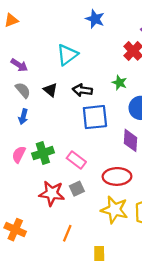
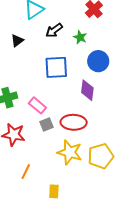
black triangle: (50, 90) -> (17, 41), turned 40
black arrow: (82, 90) -> (54, 30), moved, turned -48
gray square: (77, 189) -> (47, 124), moved

